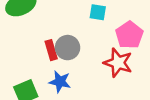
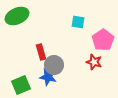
gray circle: (68, 48) -> (54, 65), moved
red star: (118, 63) -> (94, 62), size x0.7

